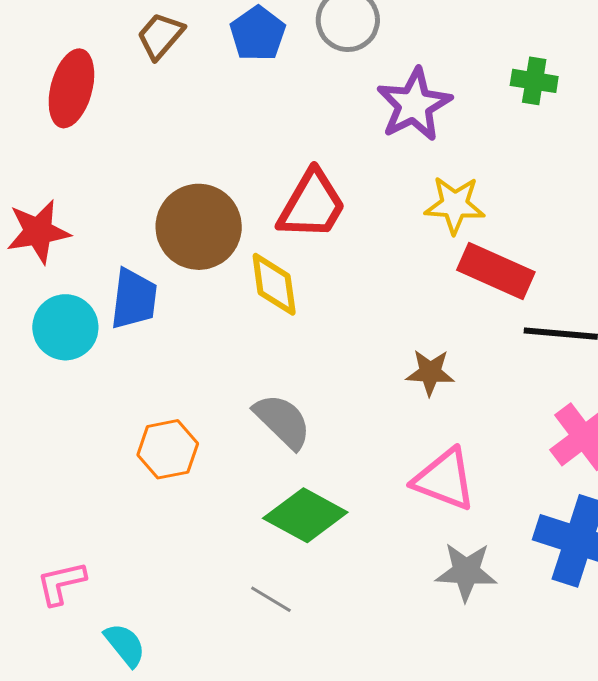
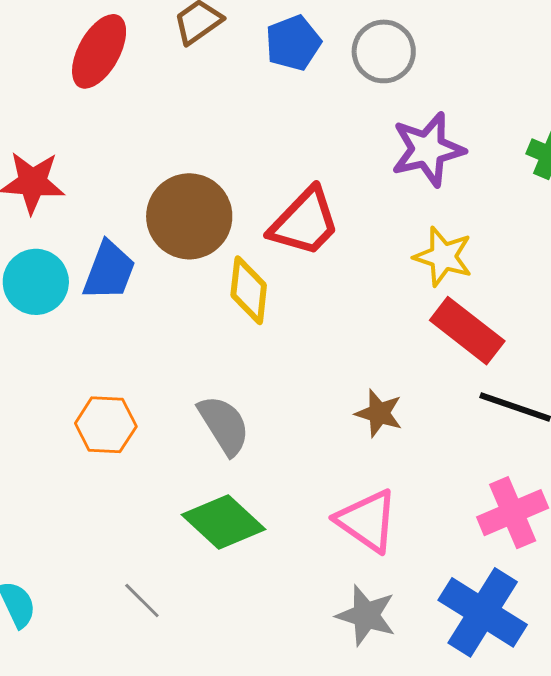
gray line: (271, 599) -> (142, 600), moved

